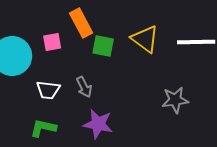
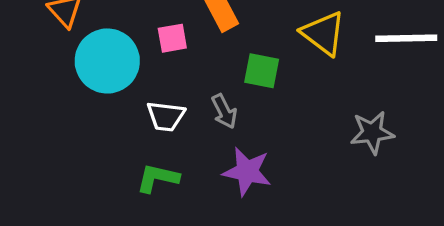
green square: (103, 46) -> (262, 71), moved

